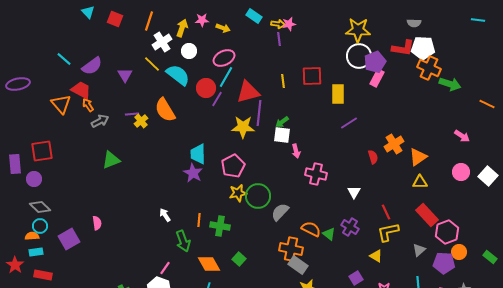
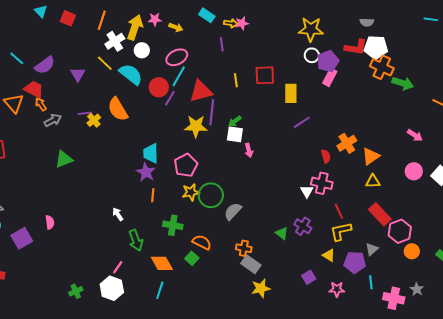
yellow arrow: (182, 28) -> (135, 27), size x1.4
purple line: (279, 39) -> (222, 44), moved
white circle: (359, 56) -> (312, 55), size x0.6
pink cross: (316, 174) -> (322, 183), moved
orange line: (199, 220) -> (153, 195), moved
orange semicircle: (311, 229) -> (202, 242), moved
orange cross: (291, 249) -> (244, 248), size x0.7
purple pentagon: (444, 263) -> (355, 262), moved

